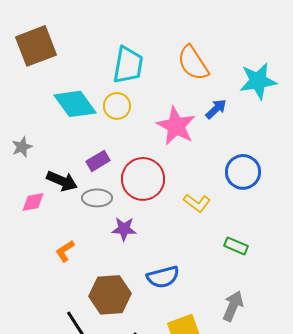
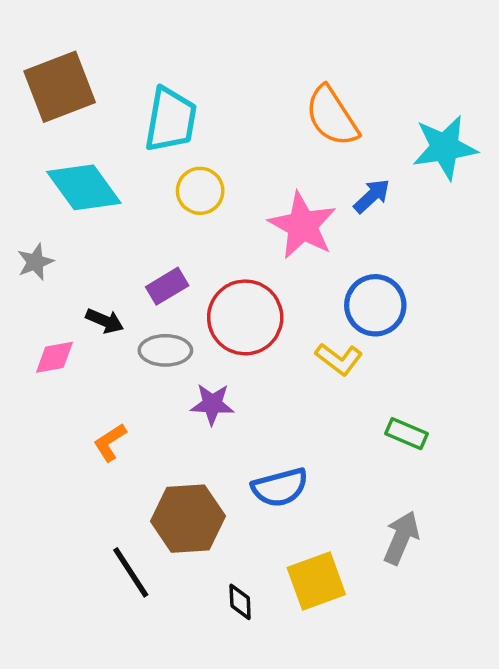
cyan trapezoid: (128, 65) -> (171, 120), moved
cyan diamond: (75, 104) -> (84, 187), moved
blue circle: (243, 172) -> (375, 305), moved
black arrow: (62, 181) -> (105, 321), size x0.7

